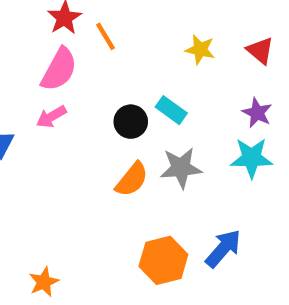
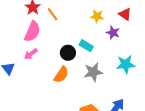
purple star: (257, 113) -> (113, 33), moved
orange semicircle: (132, 179) -> (61, 75), moved

